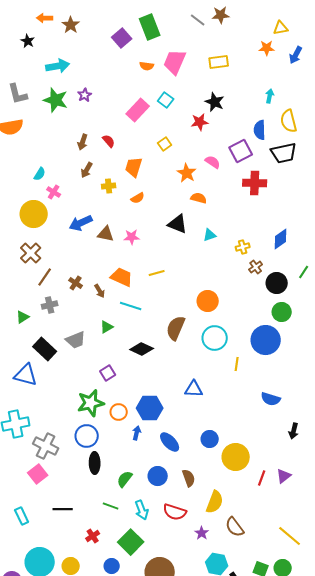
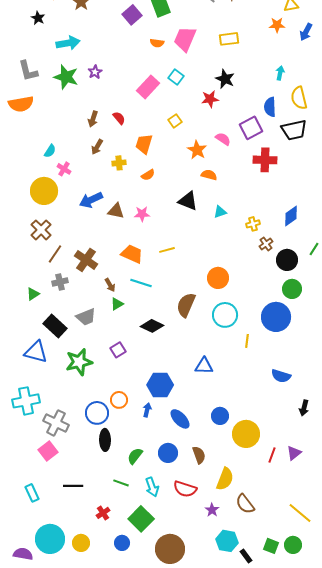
brown cross: (76, 283) -> (86, 260), size x1.6
brown arrow: (100, 291) -> (110, 285), moved
green star: (91, 403) -> (79, 362), moved
orange circle: (119, 412) -> (119, 400), moved

